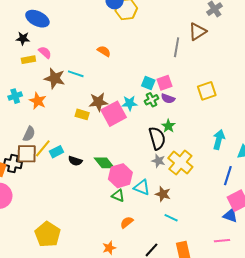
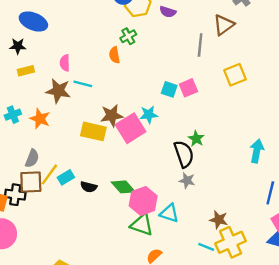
orange semicircle: (104, 51) -> (114, 55), turned -128
pink semicircle: (45, 52) -> (65, 63), moved, turned -128
yellow square: (207, 91) -> (235, 75), moved
purple semicircle: (168, 99) -> (168, 12), moved
green cross: (151, 100) -> (128, 36), moved
yellow rectangle: (82, 114) -> (93, 131), size x1.5
yellow cross: (180, 163) -> (231, 242), moved, turned 30
brown star: (163, 194) -> (219, 220), moved
green triangle: (118, 196) -> (142, 225), size x1.5

